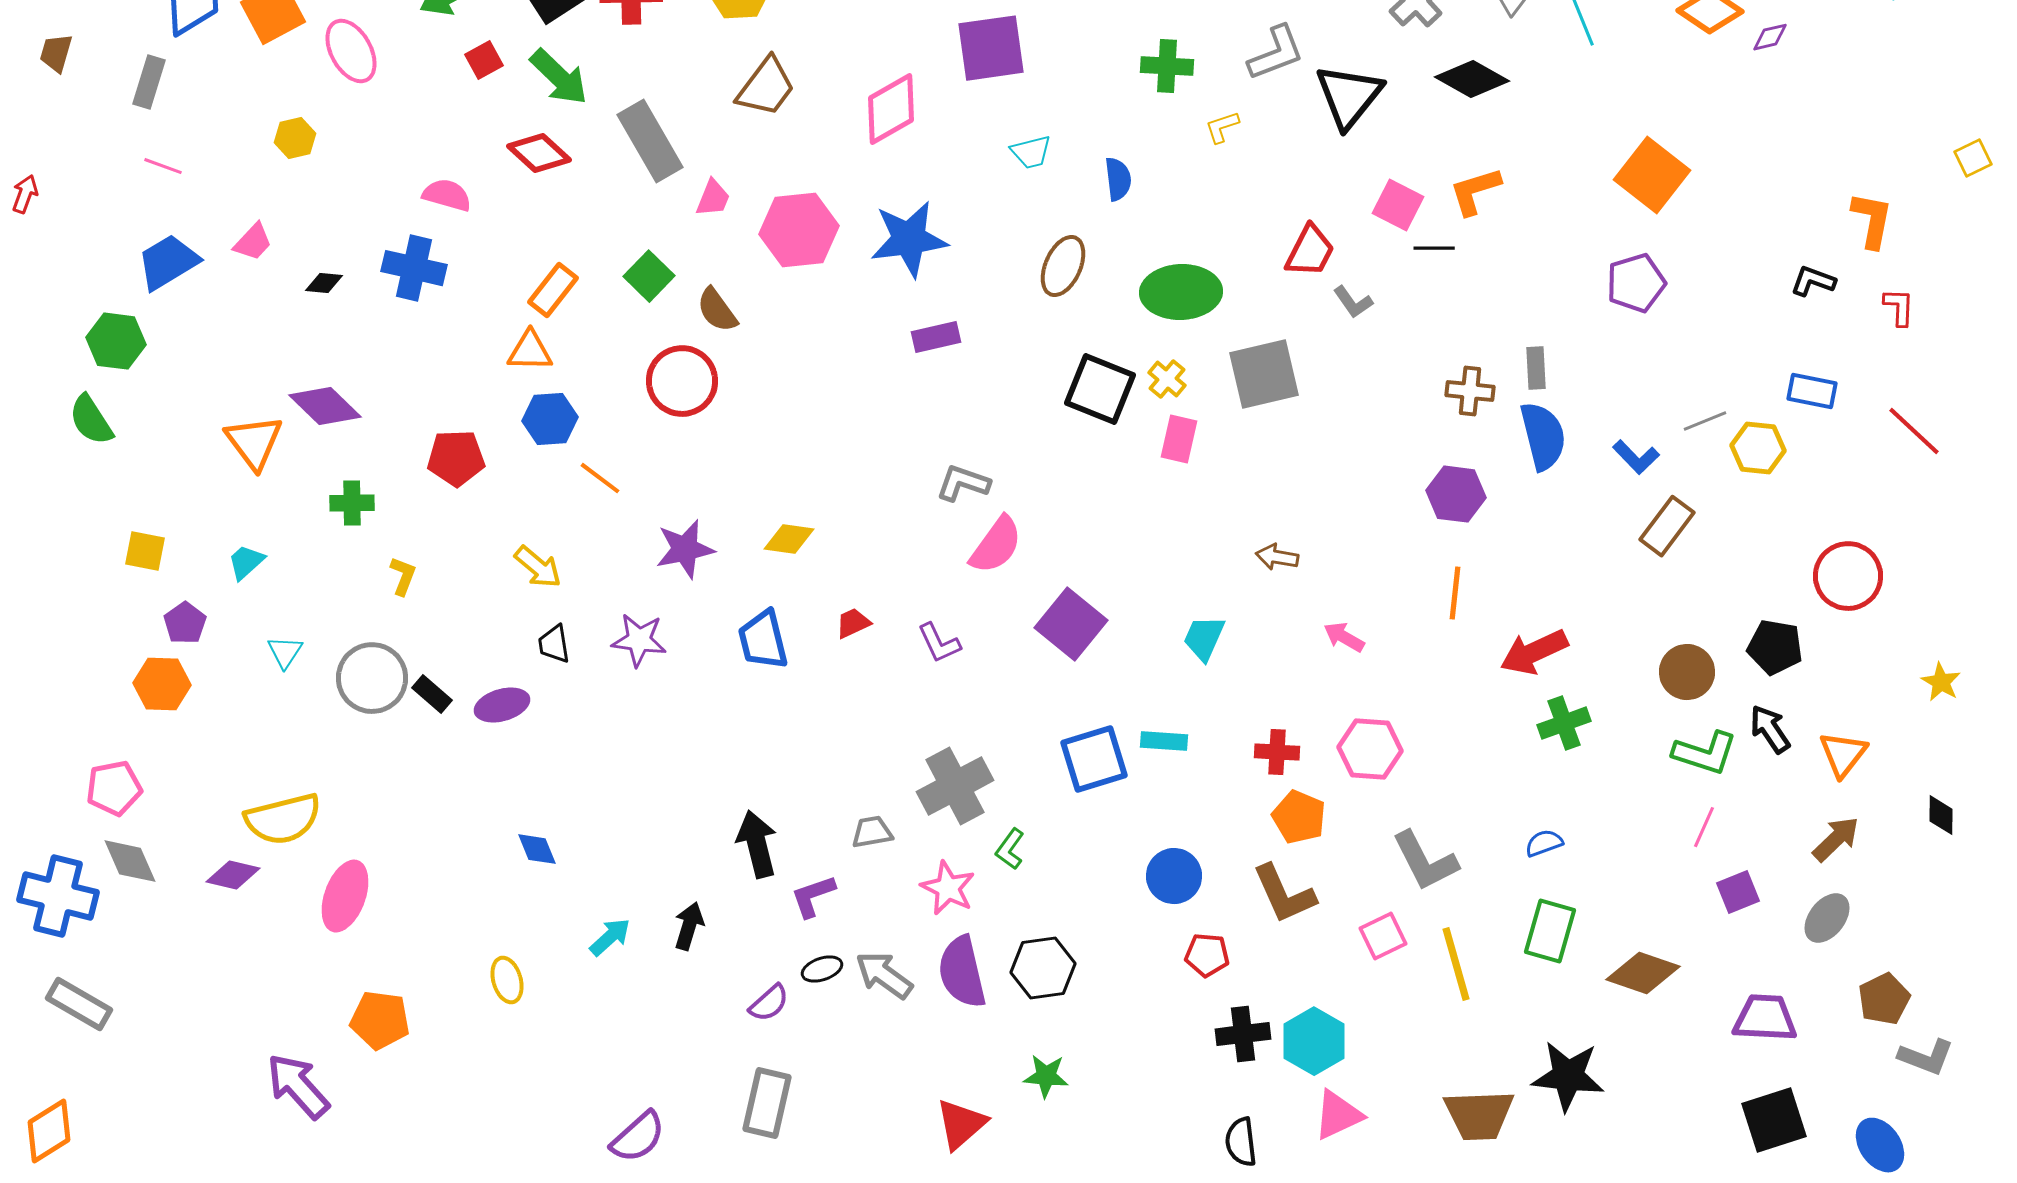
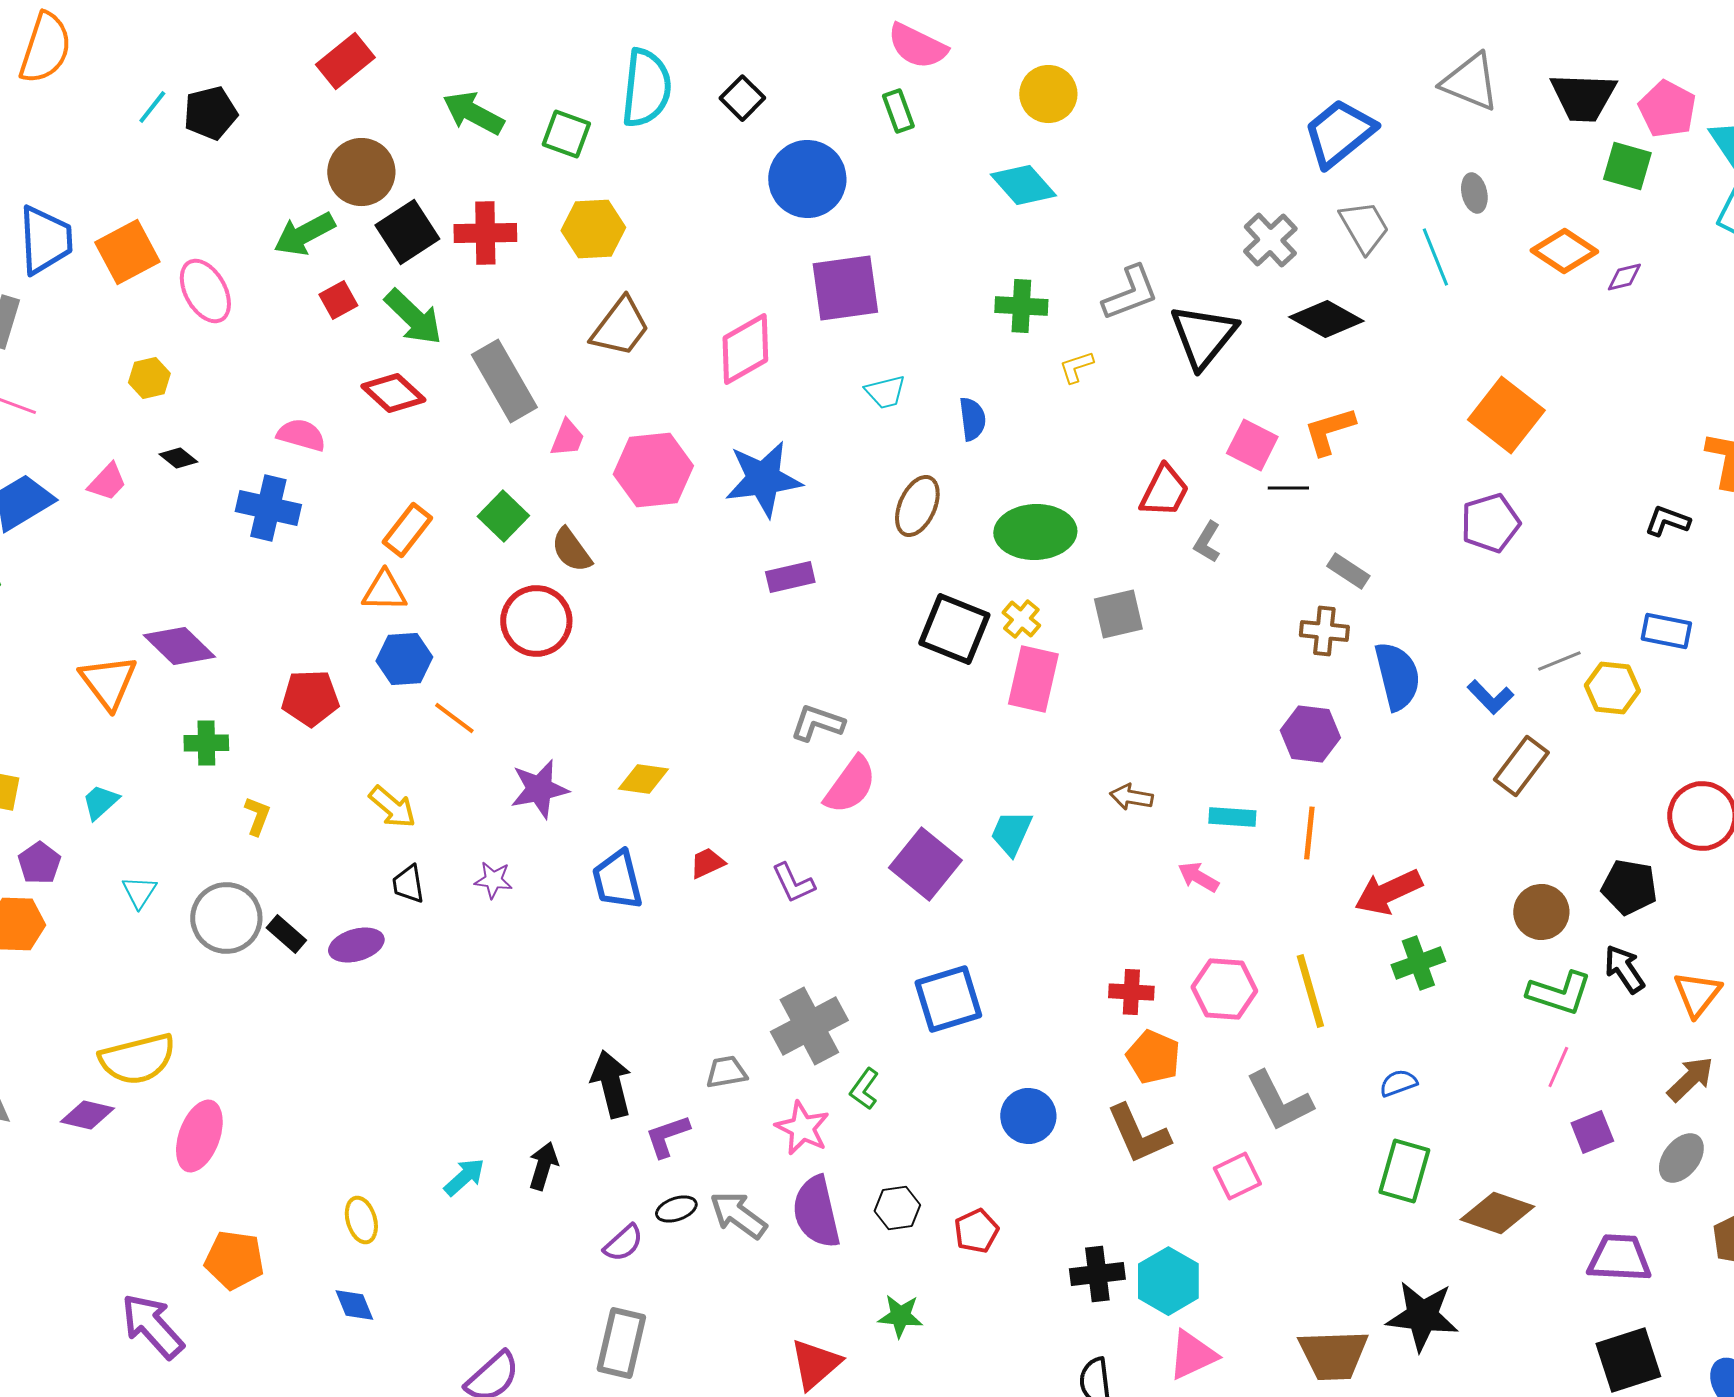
black diamond: (324, 283) -> (178, 458), moved, turned 33
gray L-shape: (1353, 302) -> (1207, 542), turned 66
gray rectangle: (1536, 368) -> (1348, 571), moved, turned -54
gray square: (1264, 374) -> (1118, 614), size x0.7
pink rectangle: (1179, 439) -> (1033, 679), size x1.4
cyan trapezoid: (1204, 638) -> (1011, 833), moved
purple star: (639, 640) -> (493, 880), size x0.7
cyan rectangle: (1164, 741) -> (1232, 817), moved
blue diamond: (537, 849) -> (354, 1305), moved
red pentagon: (1207, 955) -> (976, 1231), moved, turned -30
yellow line: (1456, 964) -> (1310, 991), moved
black hexagon: (1043, 968) -> (897, 1208), size x0.7

